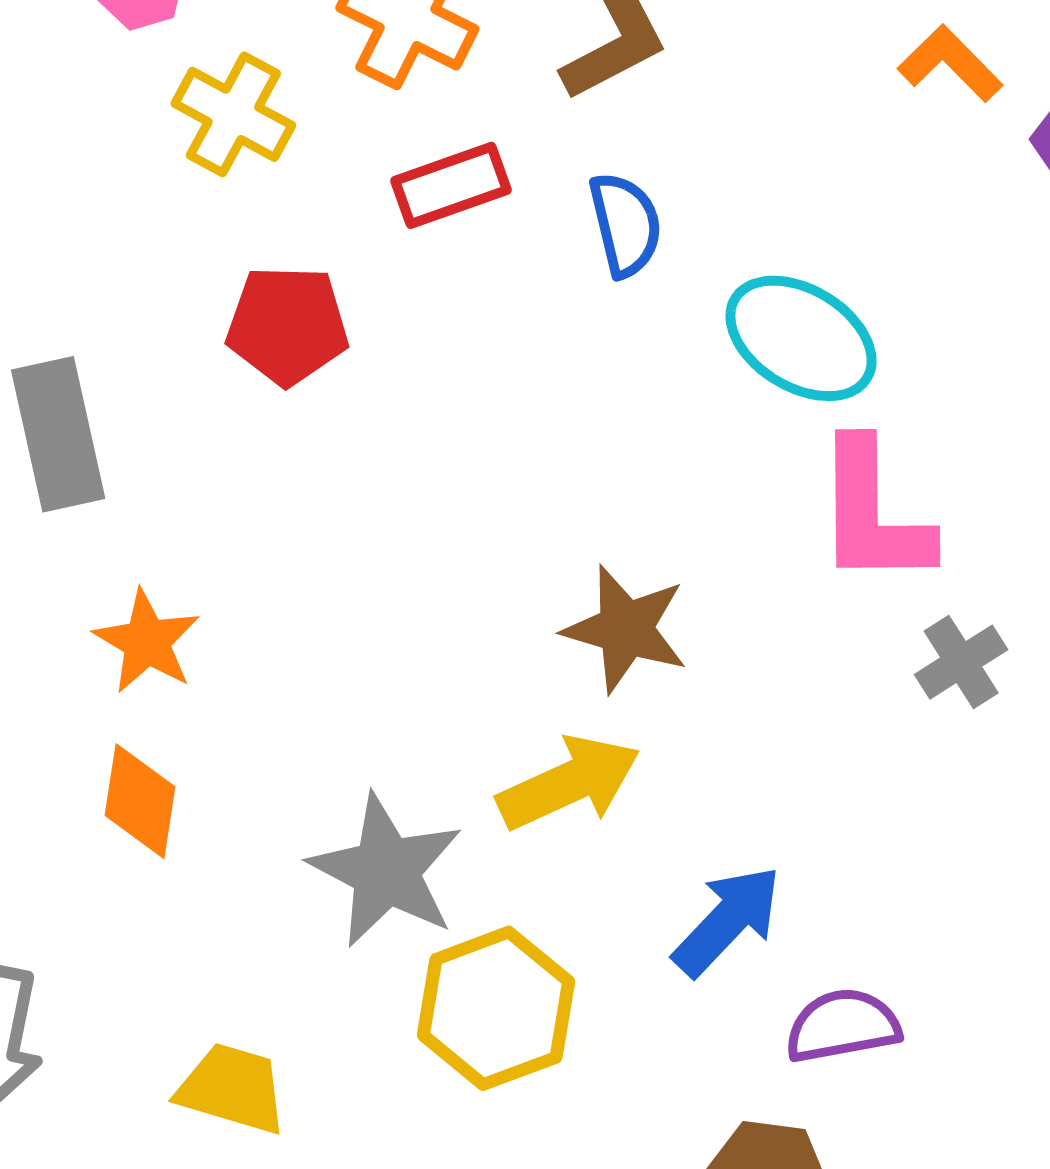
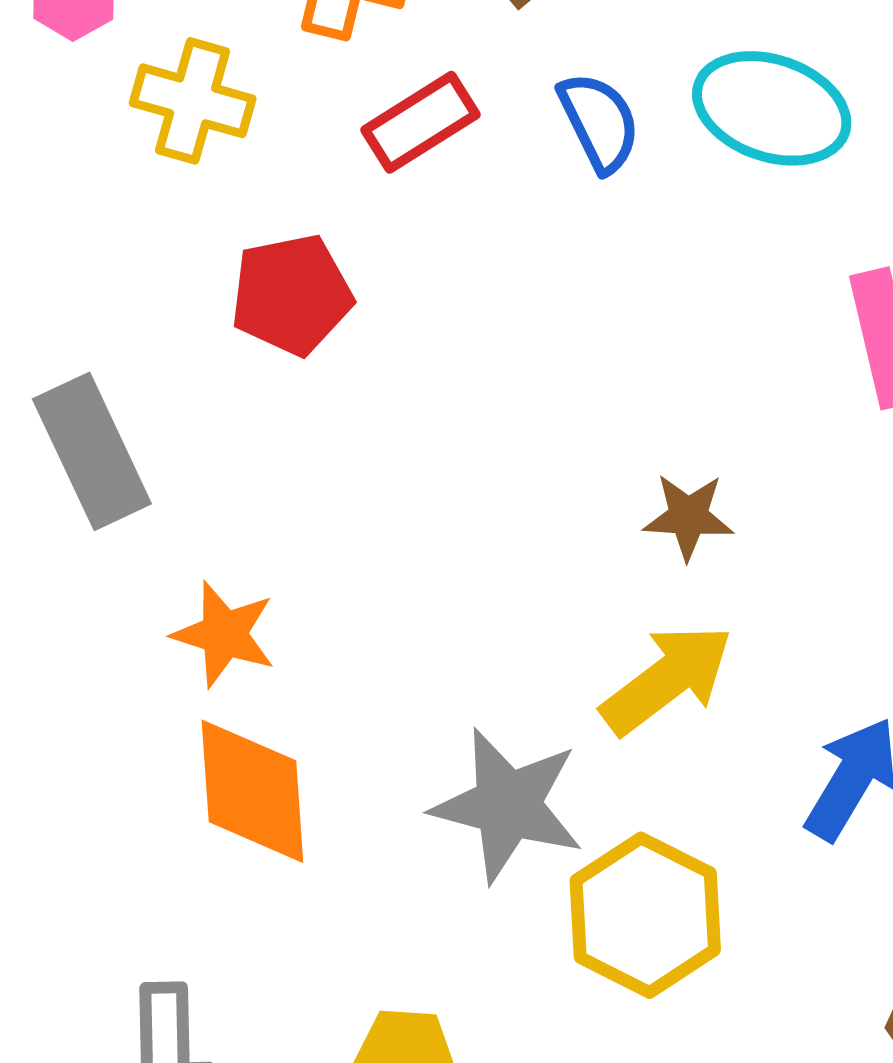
cyan ellipse: (801, 338) -> (772, 108), moved
brown star: (626, 629) -> (688, 517), size x0.7
orange diamond: (140, 801) -> (252, 791), size x1.4

